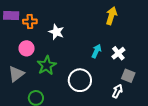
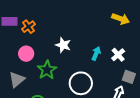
yellow arrow: (111, 16) -> (121, 19), moved, turned 96
orange cross: (30, 22) -> (28, 27), turned -32
white star: (56, 32) -> (63, 45), moved

